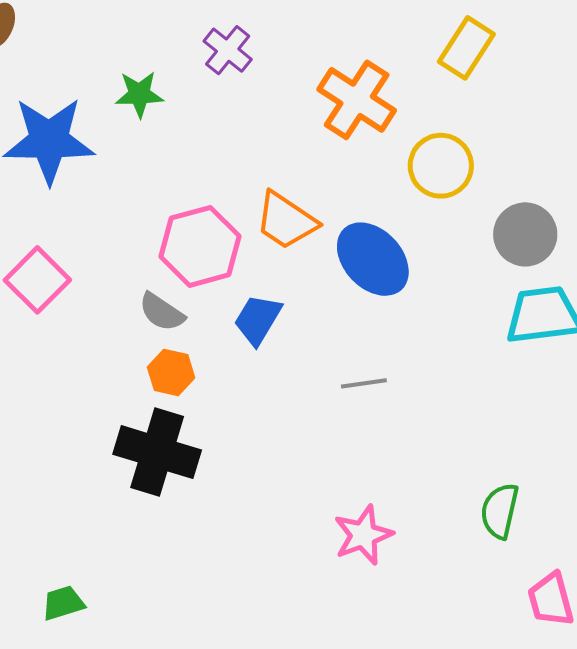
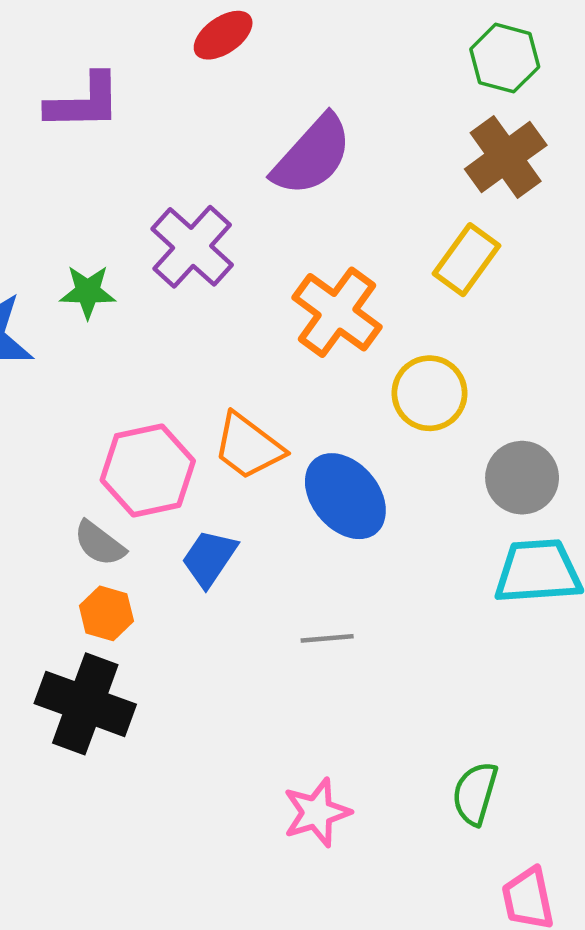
purple cross: (228, 50) -> (192, 247), size x1.5

